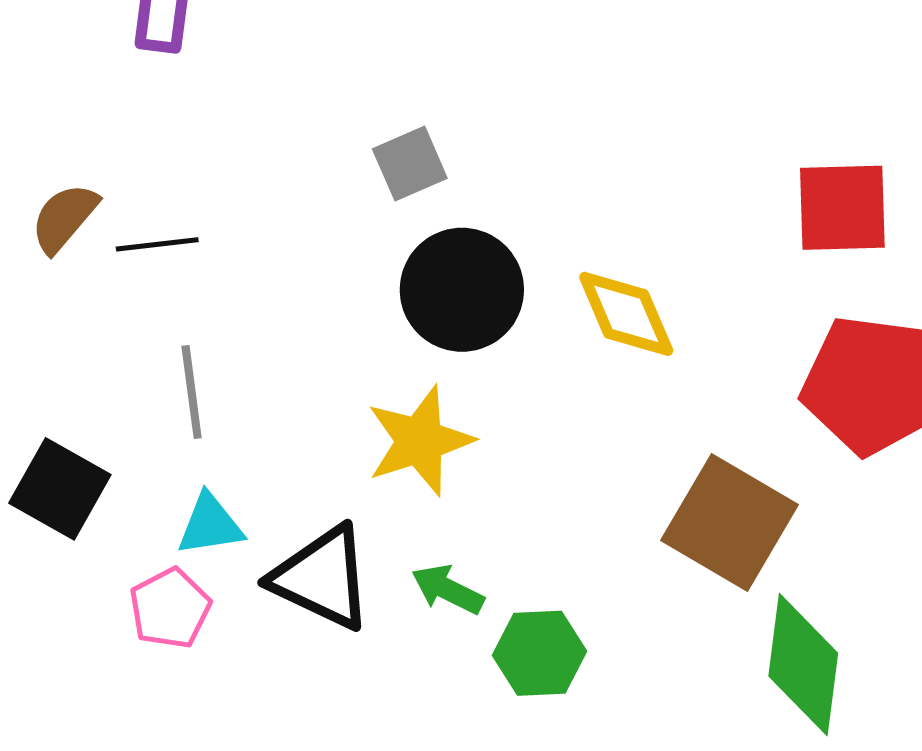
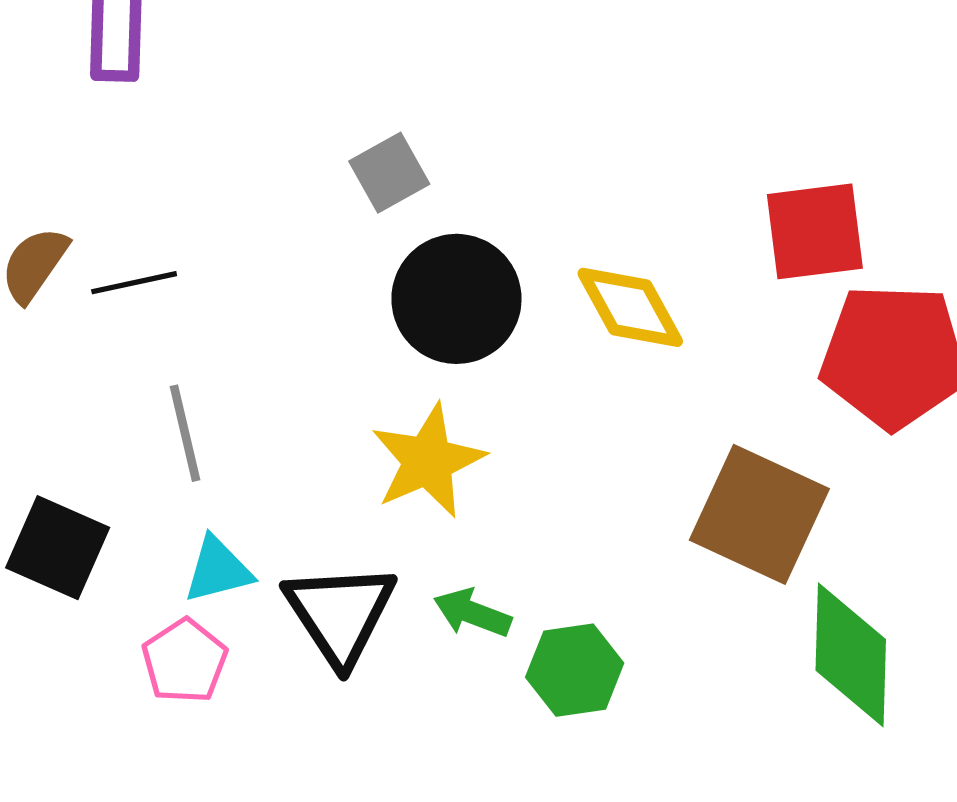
red square: (842, 208) -> (815, 231), moved
black triangle: (322, 578) -> (340, 614), turned 37

